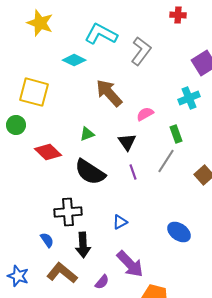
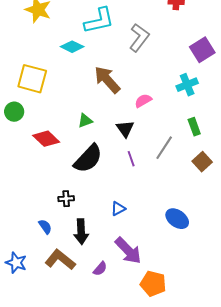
cyan L-shape: (101, 34) -> (99, 21), turned 140
green rectangle: (176, 134) -> (194, 127), moved
black semicircle: (90, 172) -> (88, 159), turned -80
black cross: (68, 212) -> (66, 199), size x0.6

